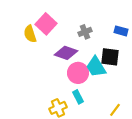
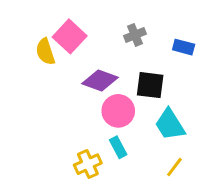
gray cross: (85, 32) -> (135, 35), moved
black square: (110, 57) -> (150, 85), moved
cyan trapezoid: (96, 67) -> (170, 125), moved

